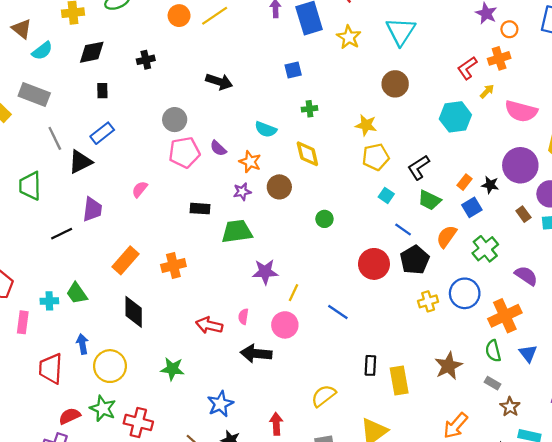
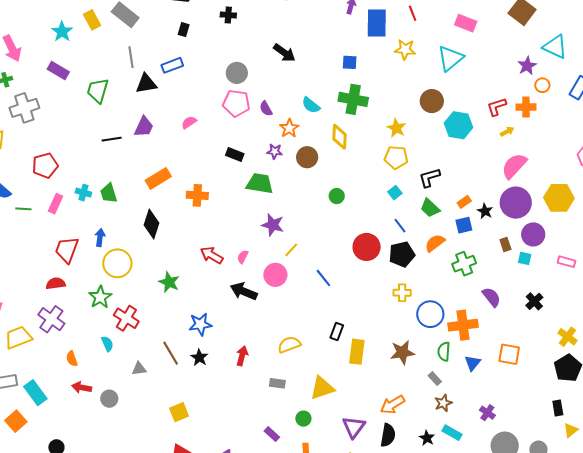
yellow star: (349, 37) -> (405, 50), turned 30
green cross: (310, 109) -> (353, 99), size x2.0
pink semicircle: (521, 111) -> (514, 166), moved, turned 100
cyan hexagon: (455, 117) -> (459, 125), moved
blue circle: (465, 293) -> (430, 314), moved
red semicircle: (70, 416) -> (56, 283), moved

